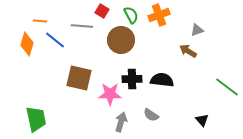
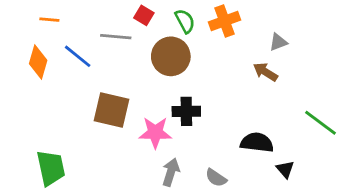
orange line: (40, 21) -> (49, 20), moved
black semicircle: (162, 80) -> (257, 142), moved
gray semicircle: (151, 115) -> (216, 178), moved

